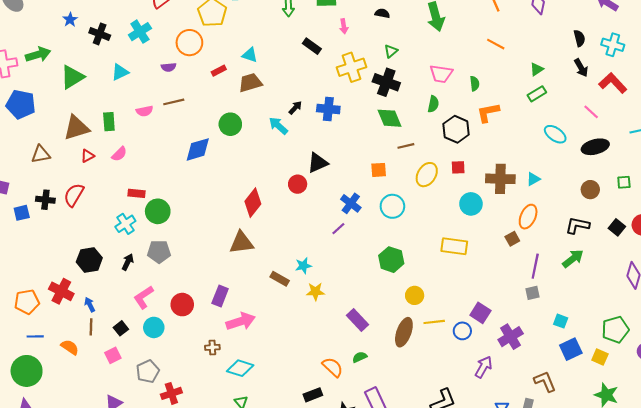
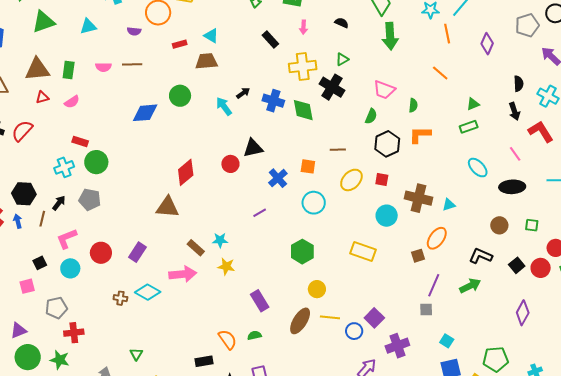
green diamond: (389, 118) -> (303, 110), moved
blue cross: (351, 203) -> (278, 178), moved
blue arrow: (90, 305) -> (18, 221), moved
pink arrow: (241, 321) -> (183, 274), moved
brown line: (91, 327) -> (42, 219), moved
cyan diamond: (240, 368) -> (148, 292), moved

